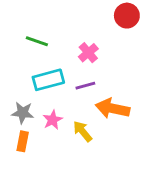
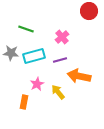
gray star: (23, 113) -> (11, 53), moved
orange rectangle: (23, 141) -> (24, 102), moved

